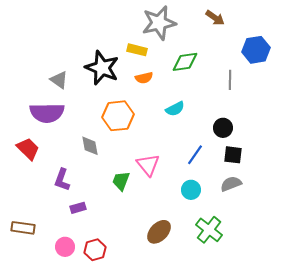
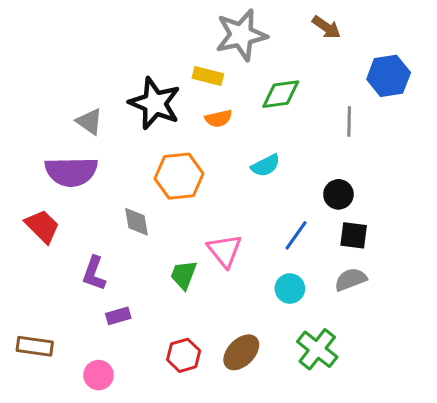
red hexagon: (95, 250) -> (184, 355), moved

